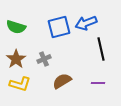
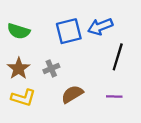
black line: (101, 49) -> (118, 57), turned 30

